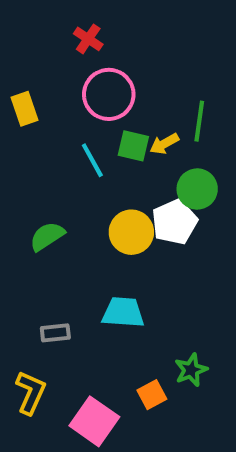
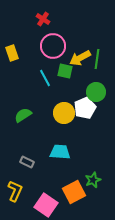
yellow arrow: (164, 144) -> (80, 58), moved, size x1.5
gray rectangle: (55, 333) -> (27, 162), turned 32
orange square: (152, 395) -> (74, 192), size x1.6

